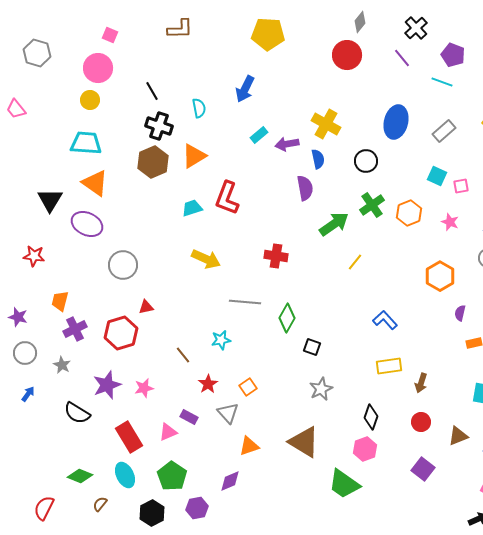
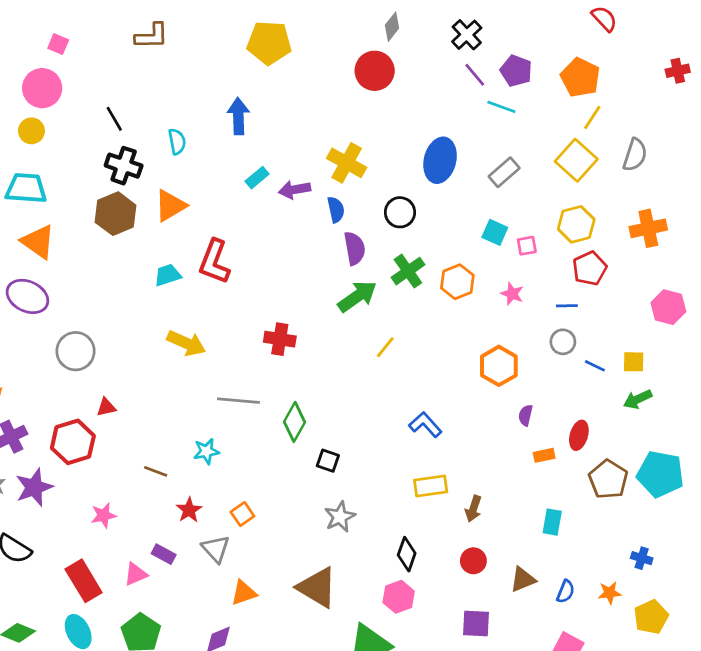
purple line: (402, 58) -> (475, 75), moved
blue arrow: (245, 89) -> (238, 116), turned 152
purple semicircle: (305, 188) -> (355, 248), moved
brown line: (183, 355) -> (156, 471), turned -30
purple star: (107, 385) -> (34, 487), moved
purple square: (423, 469) -> (476, 624), turned -35

